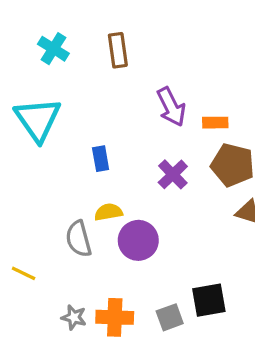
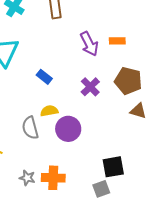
orange rectangle: (215, 123) -> (117, 41), moved
blue rectangle: (101, 159) -> (44, 77), turned -42
gray square: (170, 317) -> (101, 189), moved

